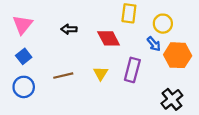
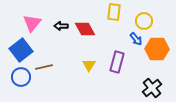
pink triangle: (23, 25) -> (32, 23), moved
red diamond: (109, 38) -> (85, 29), moved
blue square: (24, 56) -> (21, 50), size x1.6
brown line: (63, 76) -> (44, 67), moved

